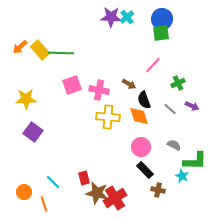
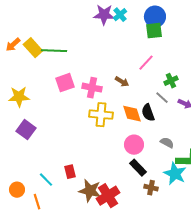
black semicircle: (144, 100) -> (148, 113), moved
gray line: (170, 109) -> (162, 98), moved
cyan star: (182, 176) -> (175, 174), size x1.6
red rectangle: (84, 178) -> (70, 172), moved

